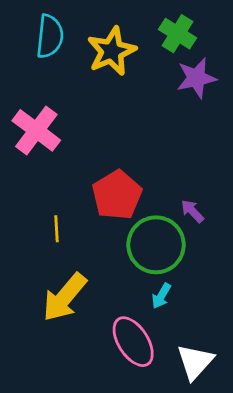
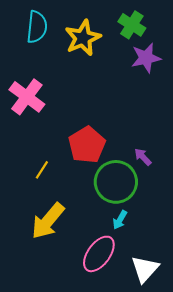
yellow line: (56, 229) -> (42, 170), turned 36
pink ellipse: (133, 342) -> (99, 254), turned 69

